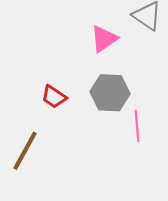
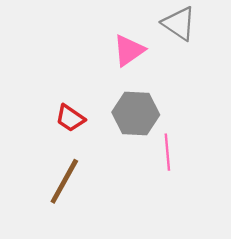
brown line: (25, 151) -> (64, 181), moved

